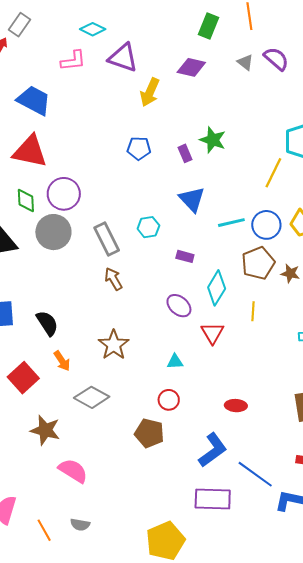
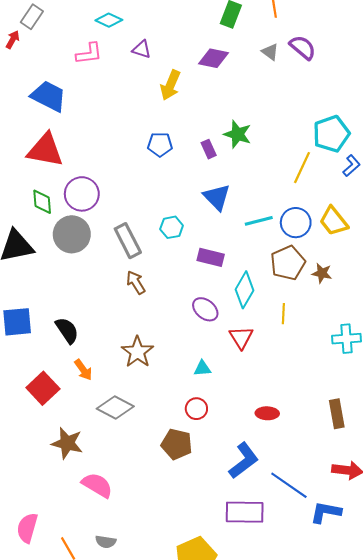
purple triangle: (123, 58) -> (142, 49), size x0.6
purple rectangle: (185, 256) -> (211, 257), size x1.4

